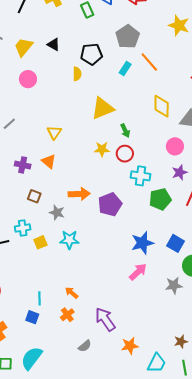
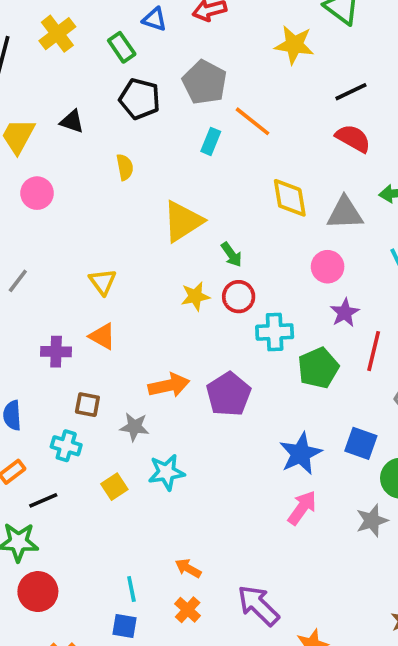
black pentagon: (91, 54) -> (140, 99), moved, turned 30
cyan cross: (23, 228) -> (66, 446), moved, turned 35

